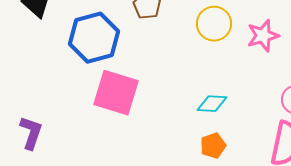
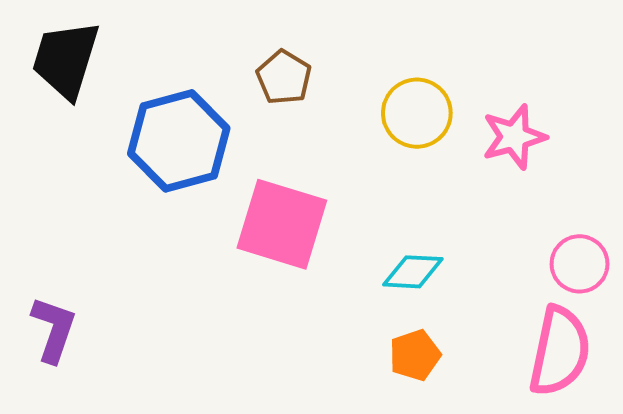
pink square: (116, 93) -> (282, 224), moved

